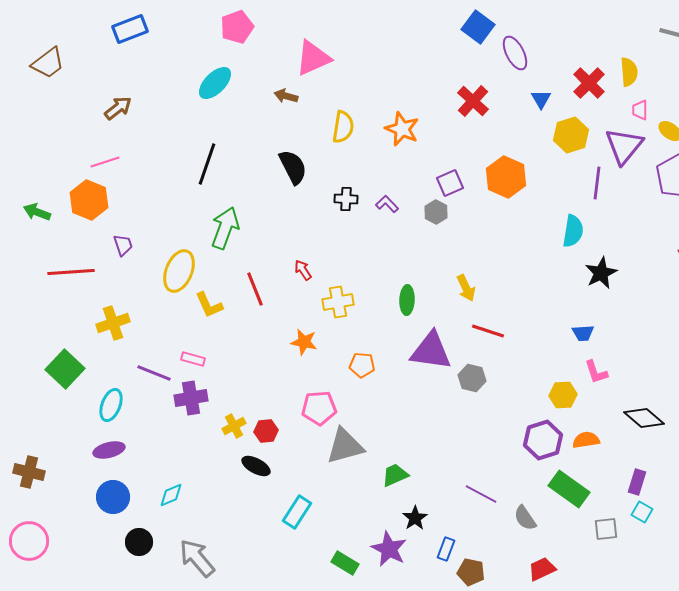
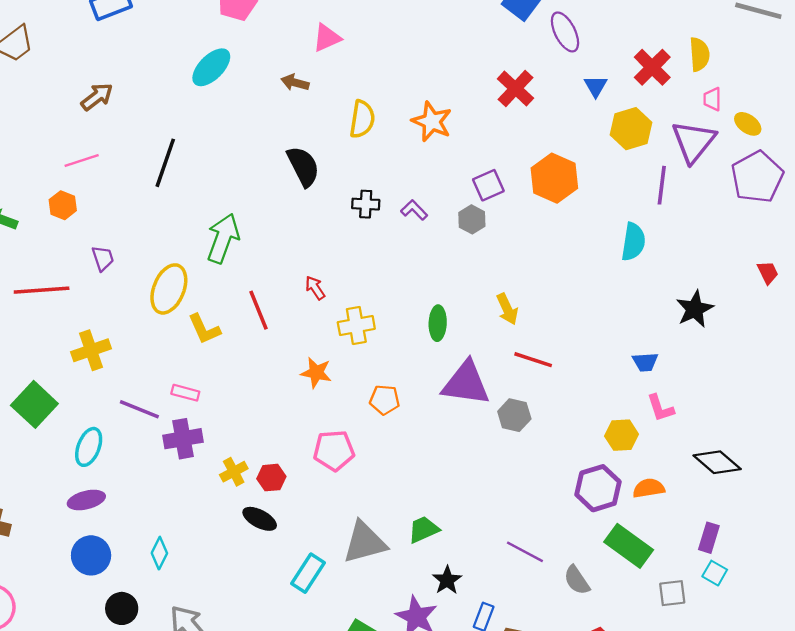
pink triangle: (313, 58) -> (327, 38), size x0.7
black line: (207, 164) -> (165, 163), moved
orange hexagon: (89, 200) -> (63, 205), size x0.6
black star: (601, 273) -> (695, 309), moved
gray triangle: (345, 446) -> (365, 542), moved
cyan diamond: (171, 495) -> (159, 553), turned -40

